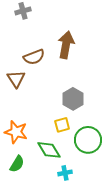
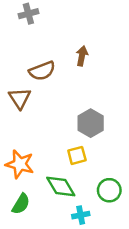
brown arrow: (66, 45) -> (82, 56), size x0.6
green circle: (88, 140) -> (109, 190), moved, size x0.7

